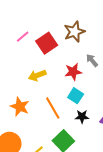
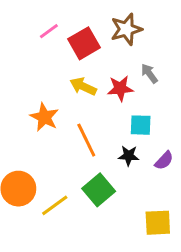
yellow arrow: (37, 75) -> (83, 86), moved, turned 42
cyan square: (76, 96) -> (141, 125), moved, turned -35
orange star: (20, 107) -> (44, 117), moved

